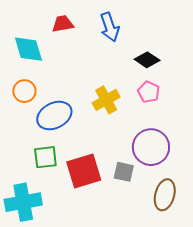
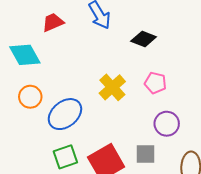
pink pentagon: (149, 92) -> (155, 83), moved
purple circle: (151, 147) -> (167, 124), size x0.7

